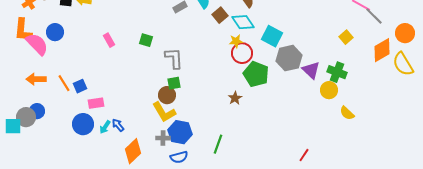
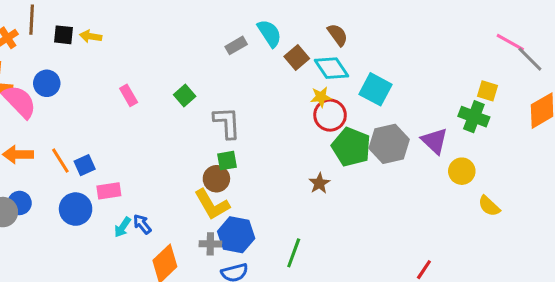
yellow square: (346, 37) -> (488, 91), turned -32
green square: (146, 40) -> (185, 95), turned 32
gray hexagon: (289, 58) -> (389, 144), moved
green cross: (337, 72) -> (474, 117), moved
blue circle: (83, 124) -> (76, 209), moved

